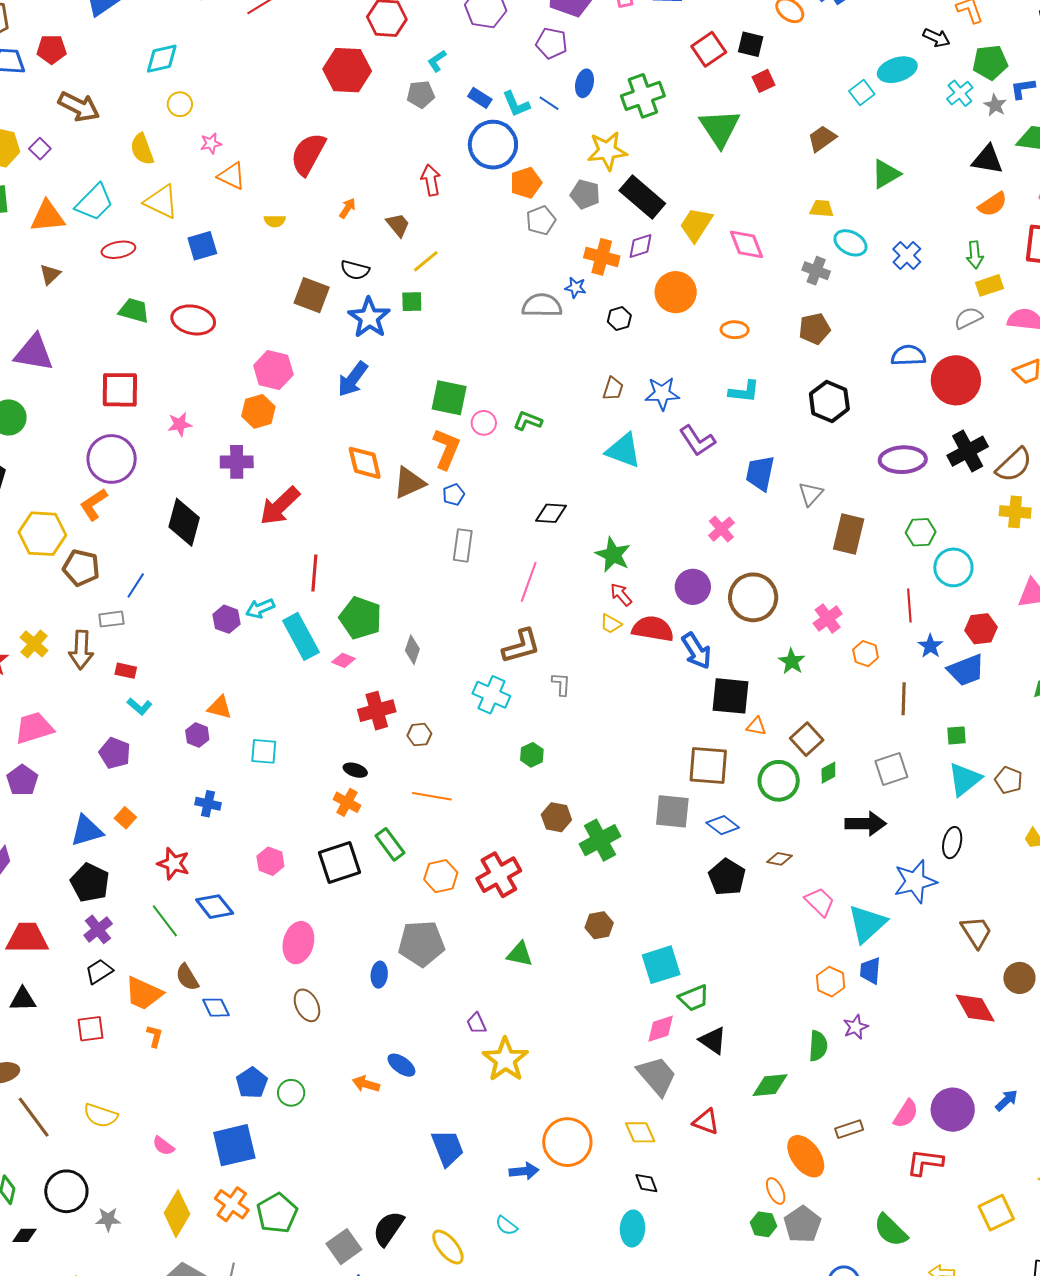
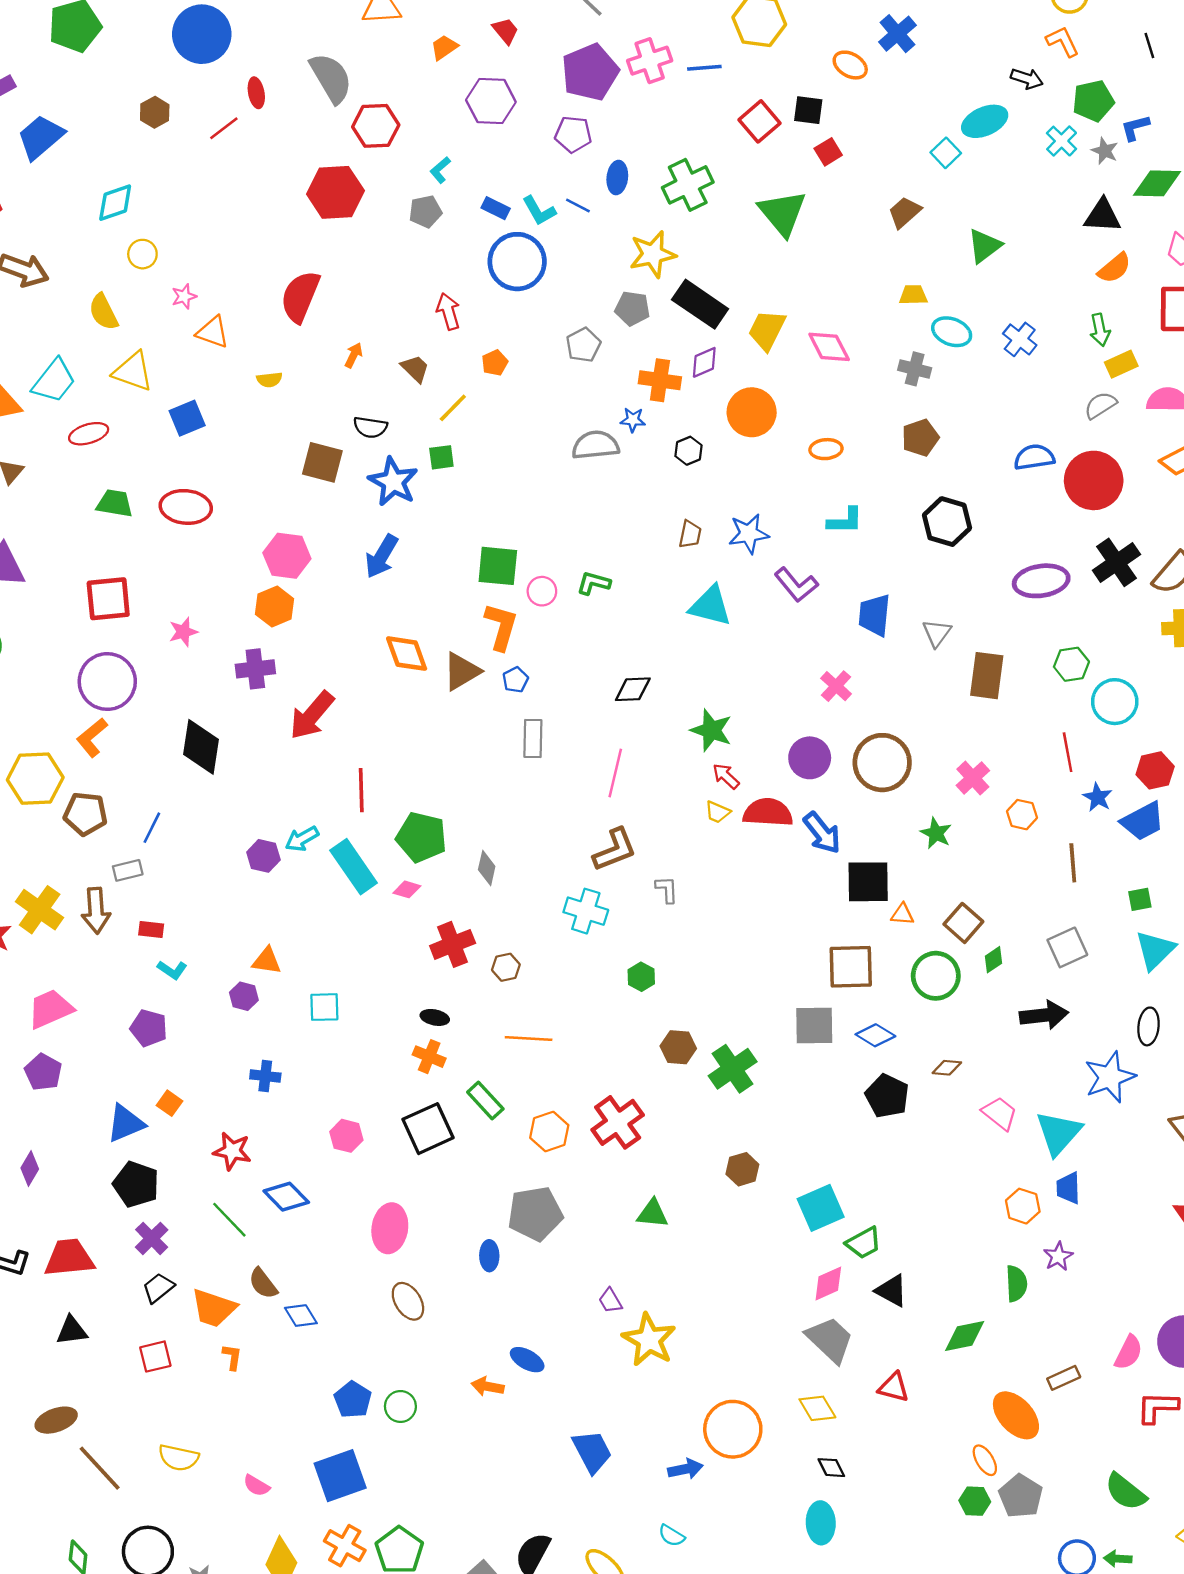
orange pentagon: (526, 183) -> (495, 363), moved, size x0.7
yellow cross: (34, 644) -> (40, 910), size x1.4

